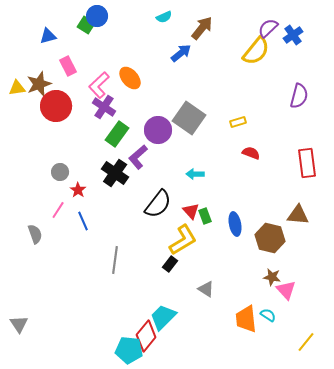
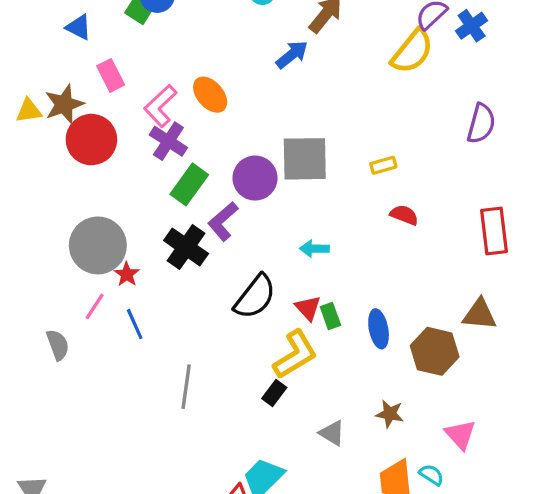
blue triangle: (48, 36) -> (79, 27), turned 42
gray square: (189, 118) -> (305, 159), turned -36
gray circle: (60, 172) -> (98, 245), size x2.0
brown star: (272, 277) -> (390, 414), moved

